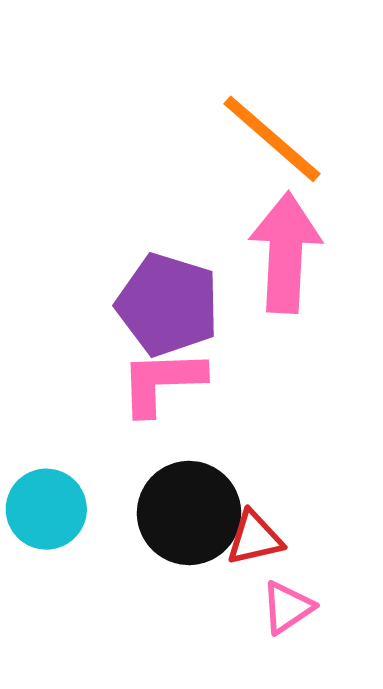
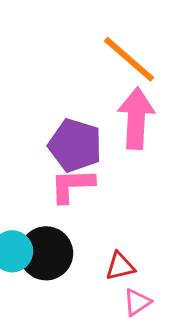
black circle: (189, 513) -> (46, 253), moved

